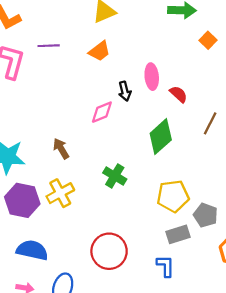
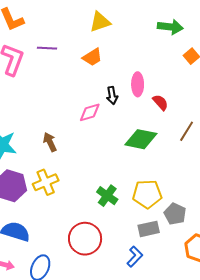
green diamond: (161, 137) -> (141, 139), turned 48
green cross: (115, 176) -> (107, 196), moved
blue L-shape: (166, 266) -> (135, 257), turned 40

